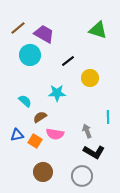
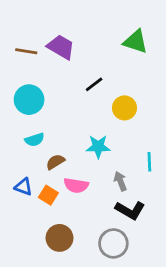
brown line: (18, 28) -> (26, 51), moved, turned 49
cyan circle: (30, 55) -> (29, 100), moved
cyan star: (57, 93) -> (98, 147), moved
cyan semicircle: (25, 101) -> (35, 140), turned 120
blue triangle: (17, 135) -> (24, 187), turned 32

